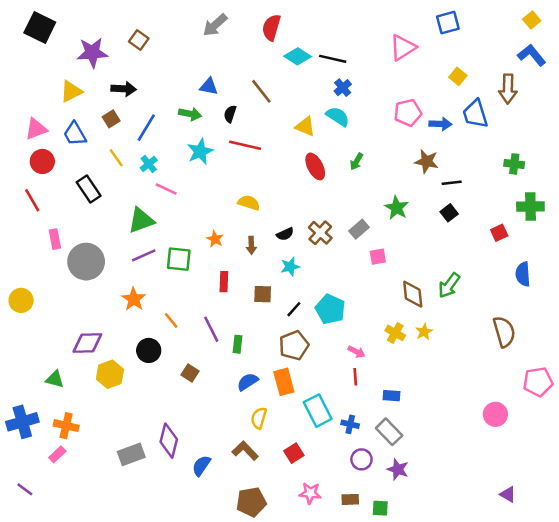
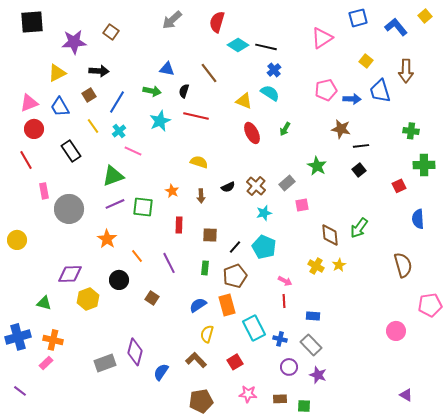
black square: (40, 28) -> (32, 22), turned -30
blue L-shape: (532, 55) -> (396, 27), moved
cyan star: (290, 267) -> (264, 213), moved
green rectangle: (238, 344) -> (205, 268), moved

